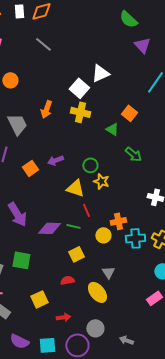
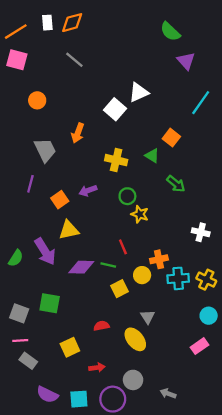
yellow cross: (80, 112) -> (116, 160), moved
yellow triangle: (75, 188) -> (69, 230), moved, turned -30
yellow square: (76, 254) -> (120, 289), moved

